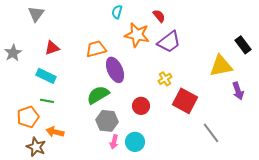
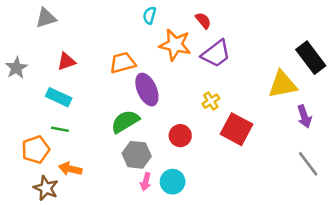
gray triangle: (36, 14) -> (46, 18), turned 36
black rectangle: (243, 45) -> (311, 58), size x1.4
gray line: (211, 133) -> (308, 164), moved

